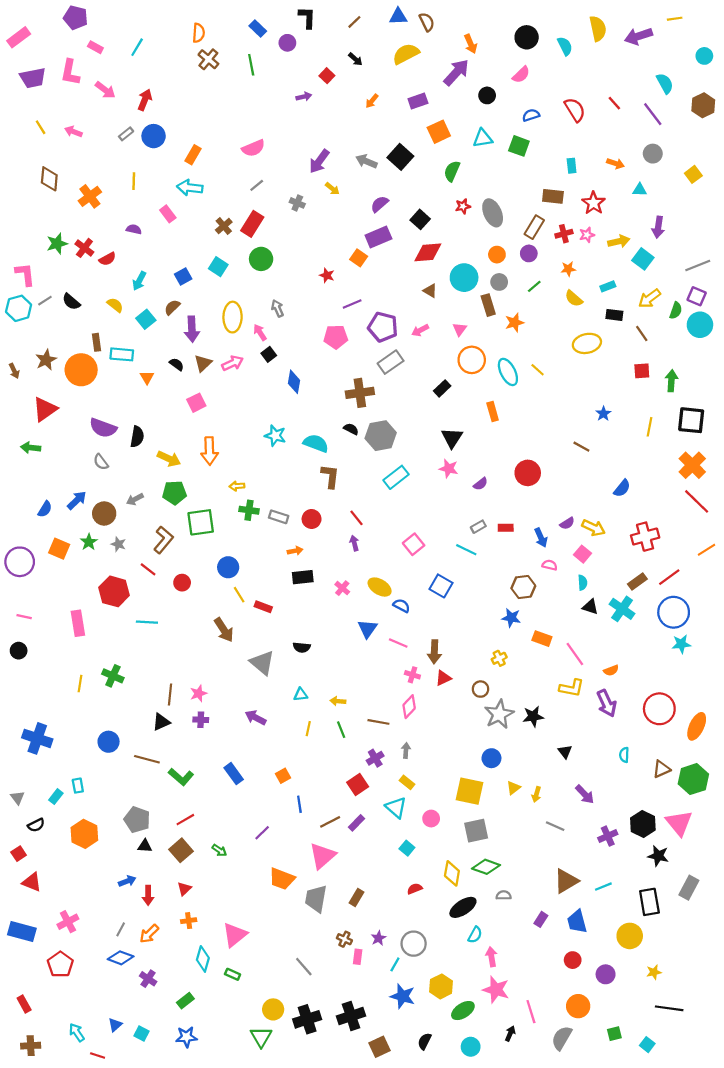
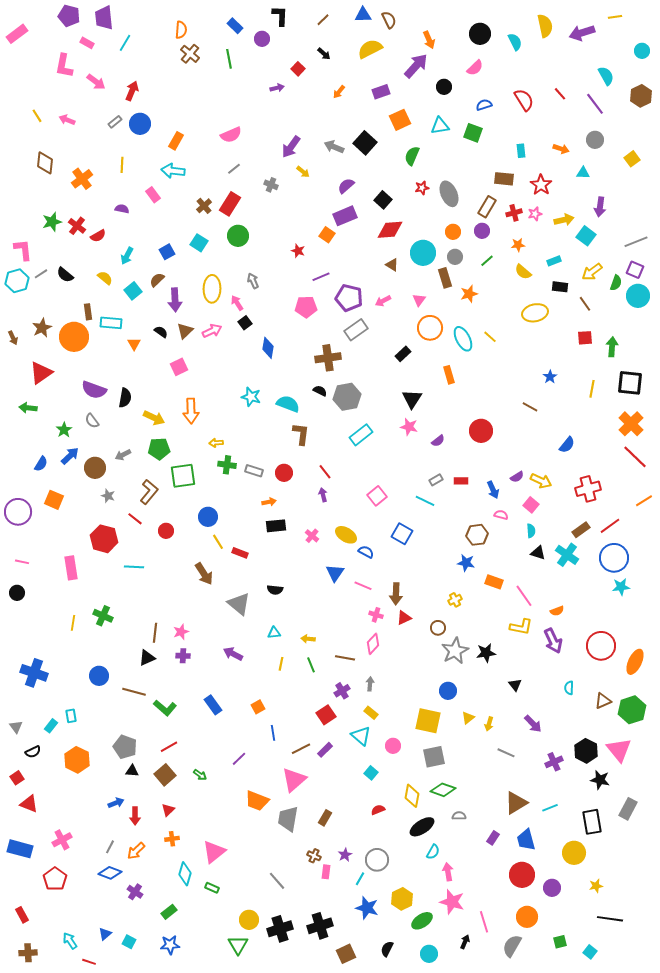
purple trapezoid: (33, 78) -> (104, 18), moved, turned 95
green star: (89, 542) -> (64, 430), moved
red circle: (573, 960) -> (522, 875), size x1.6

